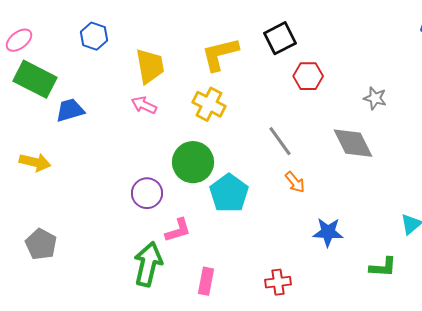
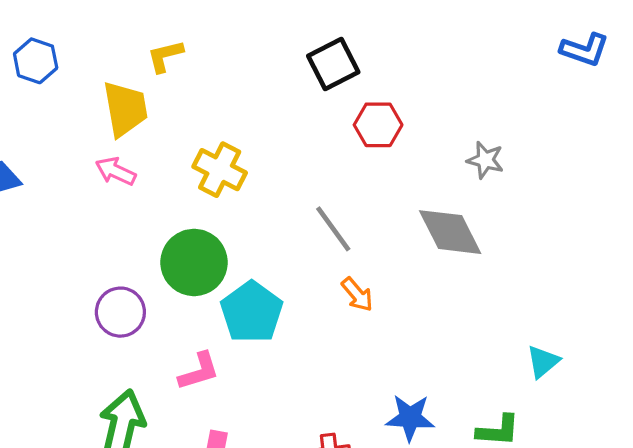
yellow L-shape: (220, 54) -> (165, 56), moved, size x0.6
pink L-shape: (178, 230) -> (199, 371), moved
blue star: (328, 232) -> (410, 418), moved

